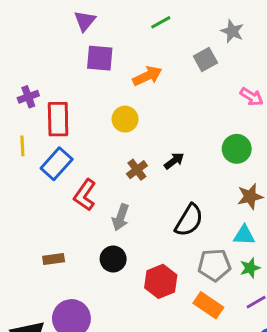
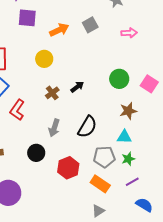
gray square: (205, 60) -> (90, 25), moved
pink arrow: (252, 97) -> (129, 33), moved, turned -35
gray arrow: (121, 217) -> (54, 128), moved

